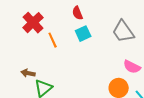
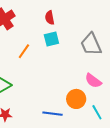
orange line: (53, 40) -> (24, 51), moved, turned 49

